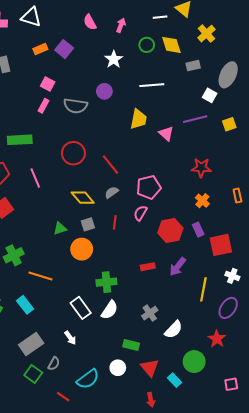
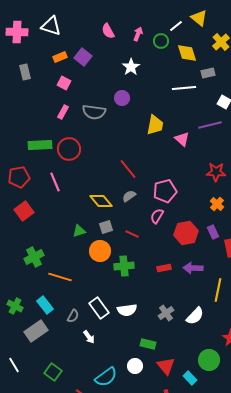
white line: (160, 17) -> (176, 26), turned -32
green circle: (147, 45) -> (161, 41), moved
pink square: (48, 84) -> (64, 83), moved
white line: (152, 85) -> (184, 88), moved
red circle: (73, 153) -> (69, 149), moved
red line: (115, 222) -> (132, 234), moved, turned -72
purple arrow: (178, 267) -> (193, 268), turned 54
green cross: (106, 282) -> (124, 266), moved
white semicircle: (110, 310) -> (127, 310), turned 48
white semicircle: (173, 330) -> (195, 316), moved
gray rectangle: (31, 344) -> (36, 331), moved
gray semicircle: (54, 364) -> (73, 316), moved

